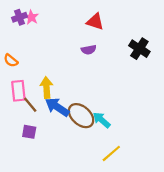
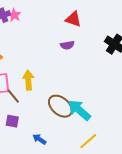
blue arrow: (57, 107) -> (39, 139), moved, size x0.6
cyan arrow: (102, 120) -> (79, 110), size x1.4

